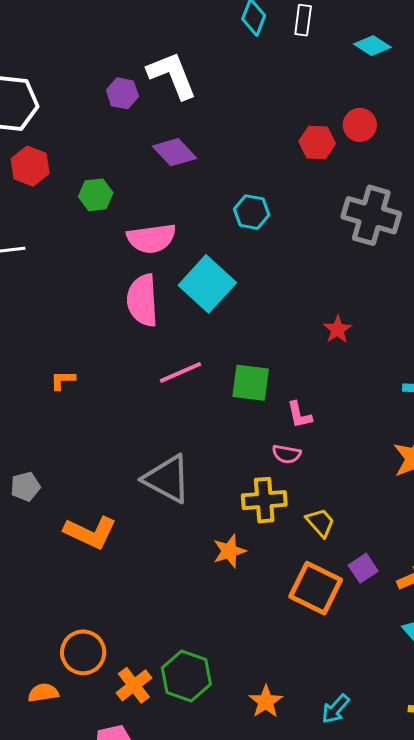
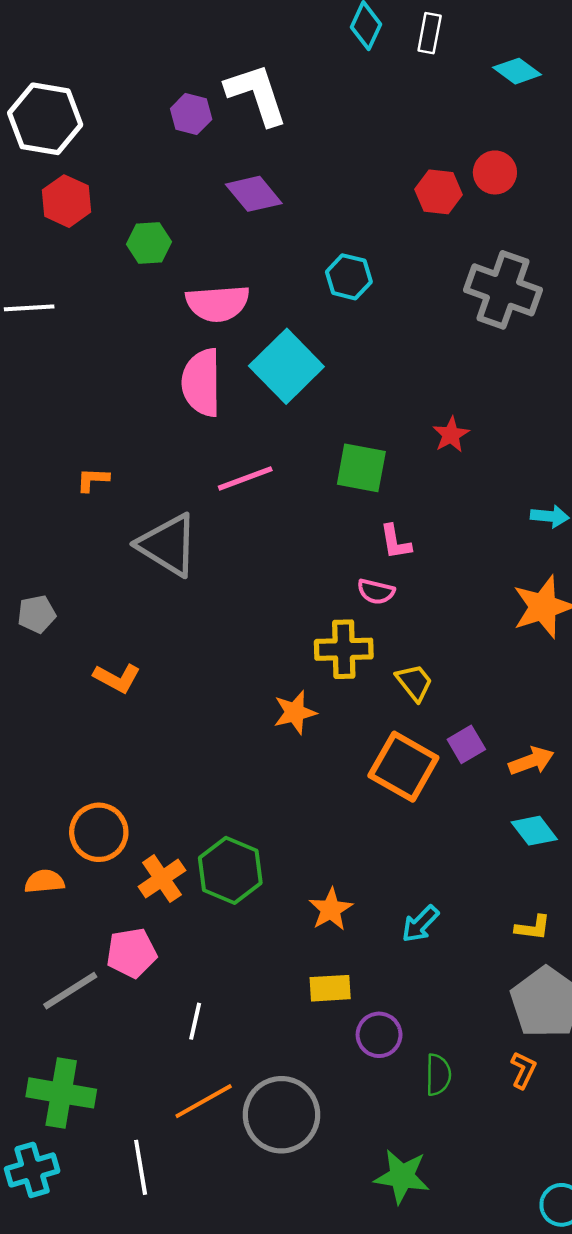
green square: (251, 383) -> (361, 468), moved
gray triangle: (167, 479) -> (168, 545), moved
orange L-shape: (90, 532) -> (117, 678), size x0.7

